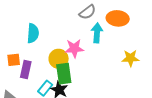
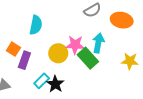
cyan arrow: (97, 33) -> (98, 43), moved
orange square: (14, 60) -> (13, 49), turned 32
green rectangle: (64, 74) -> (88, 58), moved, turned -40

